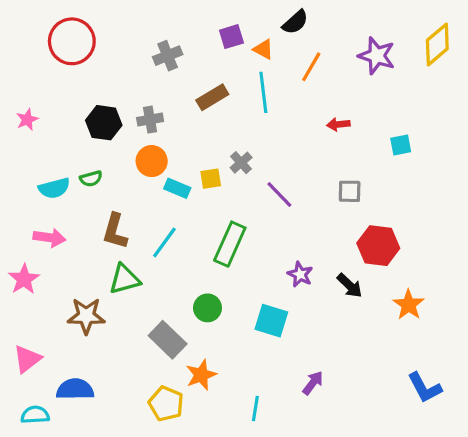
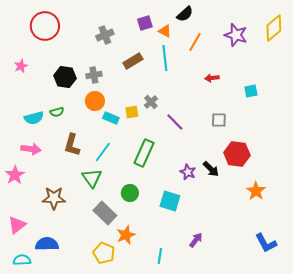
pink star: (27, 120) -> (21, 66), moved
green triangle: (125, 279) -> (92, 178), moved, turned -50
black arrow: (350, 286) -> (211, 169), moved

